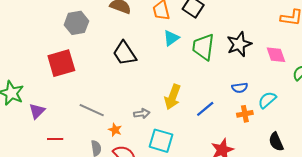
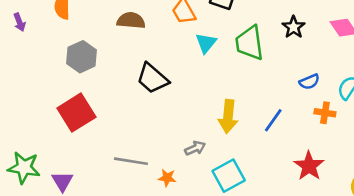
black star: (239, 44) -> (294, 27), size x0.7
orange cross: (245, 114) -> (325, 113), turned 35
cyan square: (161, 141) -> (229, 176), turned -30

